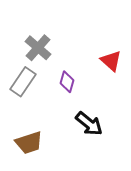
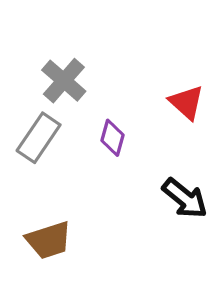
black arrow: (89, 124) -> (185, 198), moved

